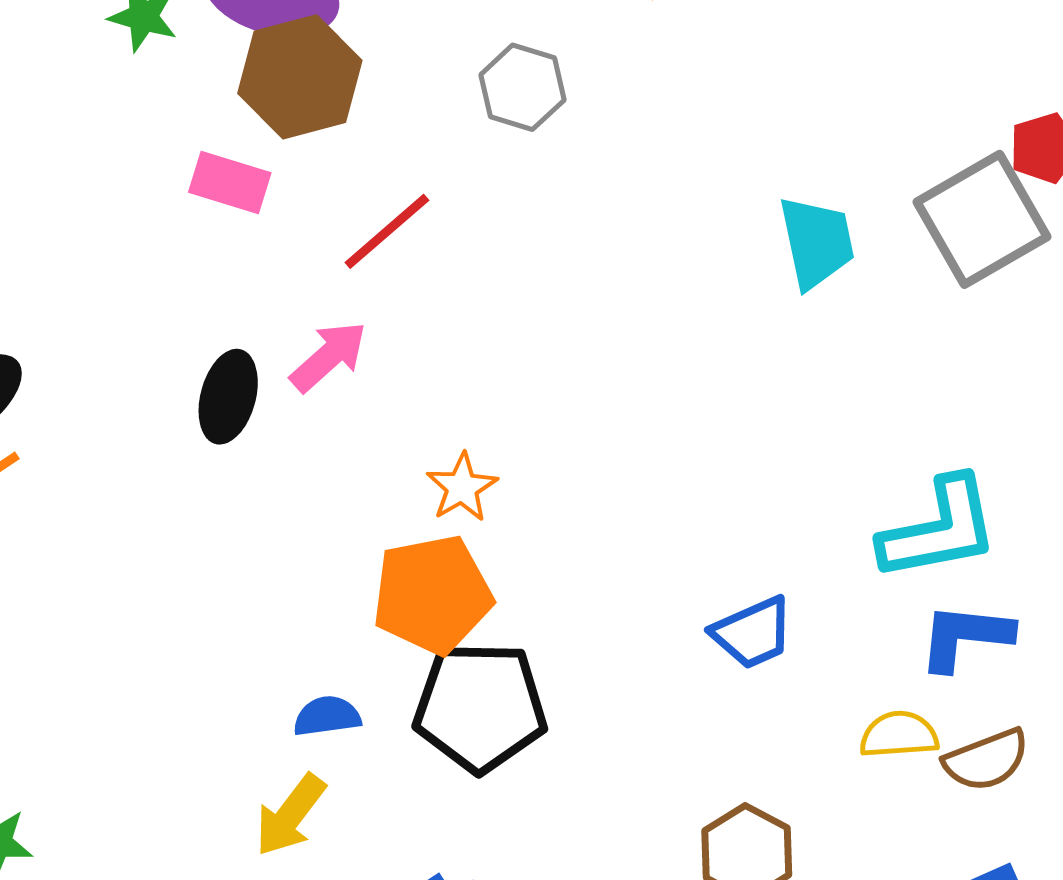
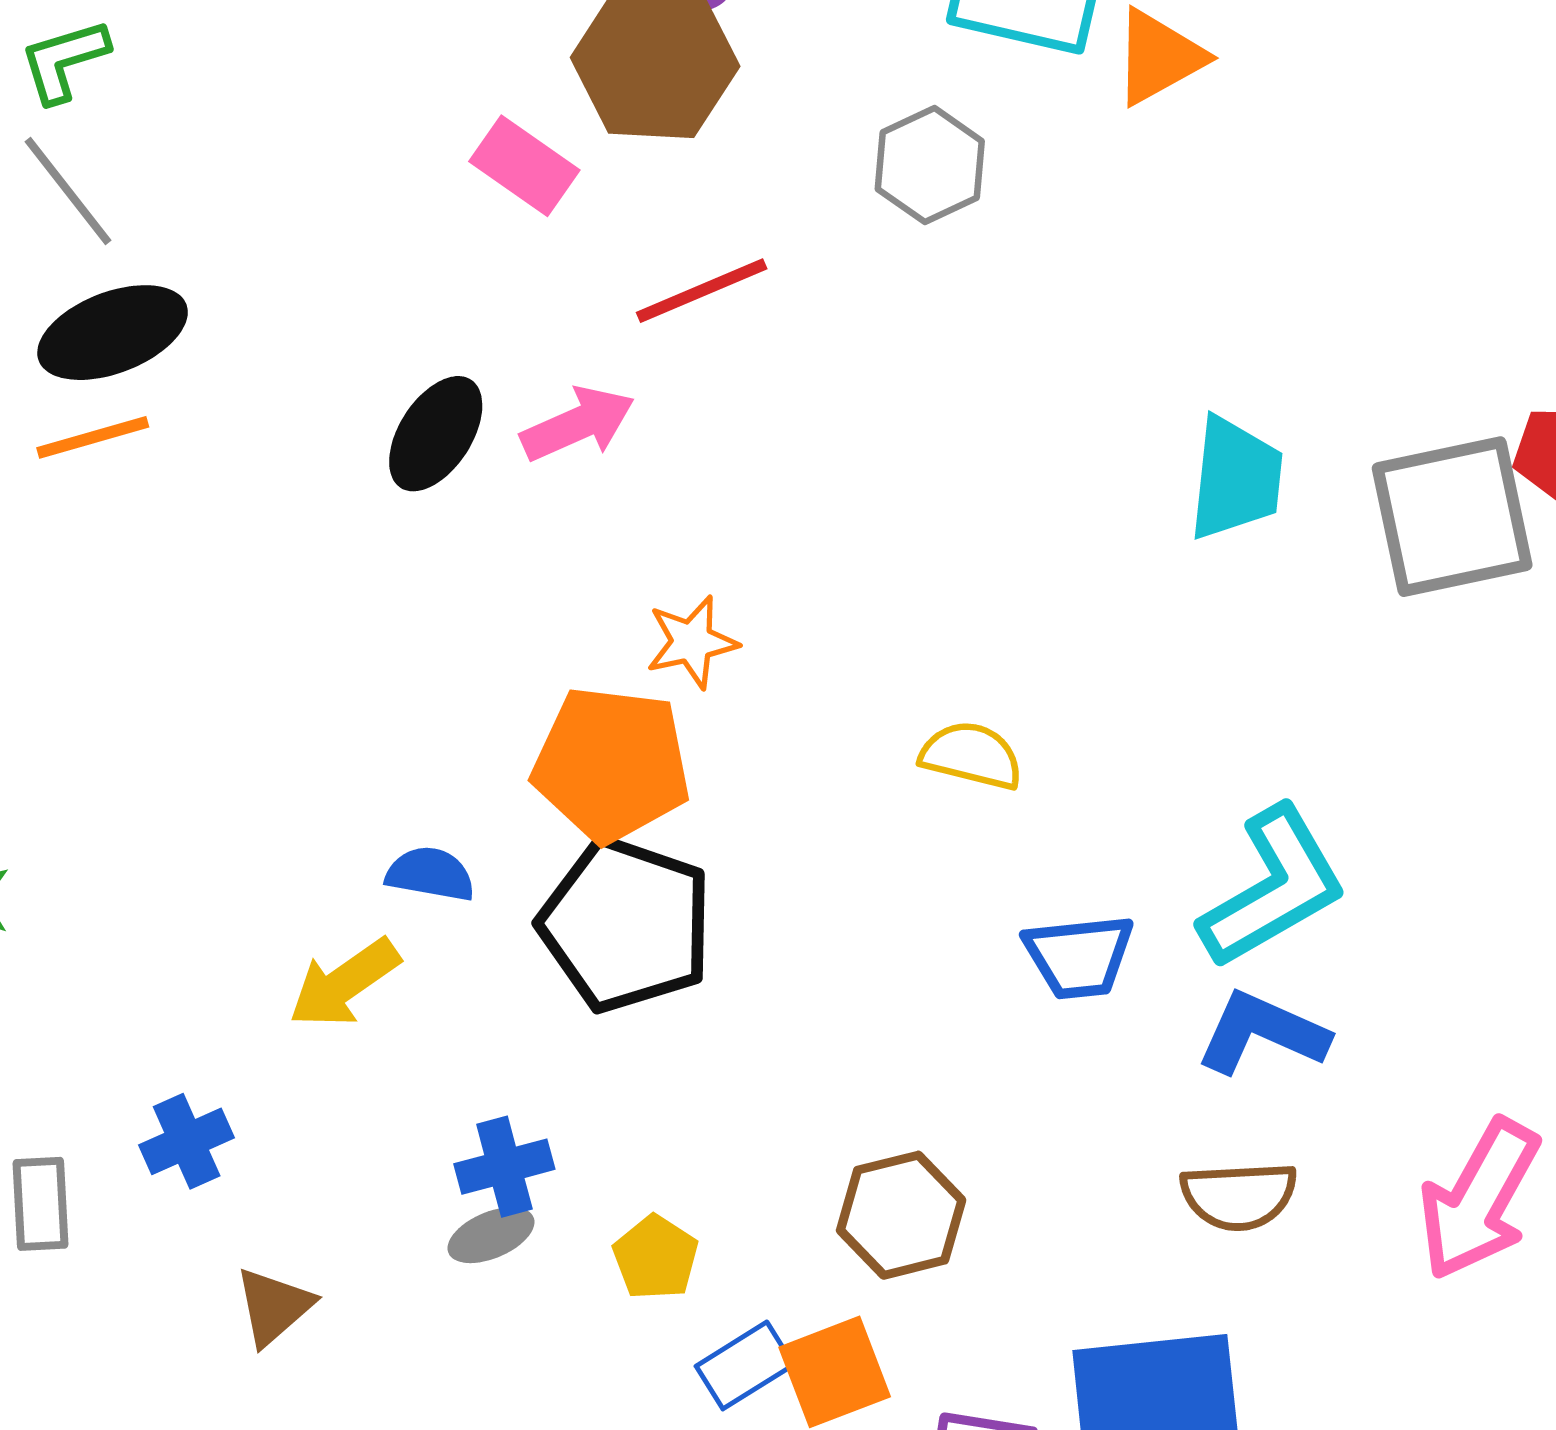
cyan L-shape: (939, 529) -> (1273, 888), turned -37
blue trapezoid: (753, 633) -> (1079, 956), moved
yellow semicircle: (899, 735) -> (971, 755), moved

